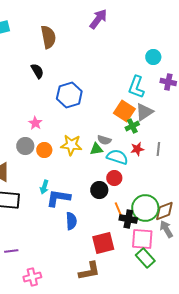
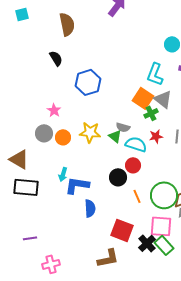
gray triangle: (144, 112) -> (163, 99), turned -48
green triangle: (96, 149) -> (115, 136), turned 48
black cross: (128, 219) -> (147, 243), moved, turned 36
red square: (103, 243) -> (122, 230), turned 35

